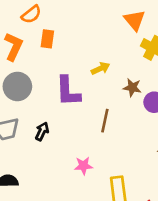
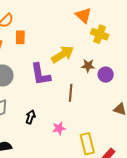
yellow arrow: (100, 68) -> (63, 54), size x1.6
black arrow: (42, 131) -> (30, 117), moved

